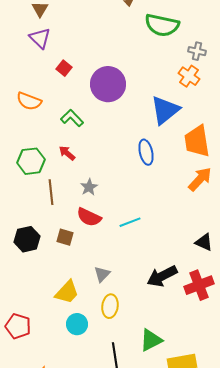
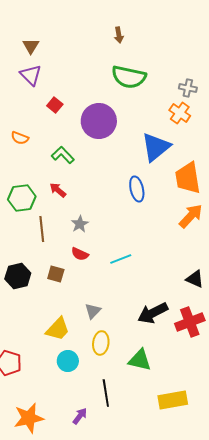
green semicircle: (162, 25) -> (129, 77), moved
orange semicircle: (29, 101) -> (20, 138), size x0.7
red semicircle: (89, 217) -> (80, 254), size x0.7
green triangle: (151, 340) -> (140, 360), moved, turned 40

